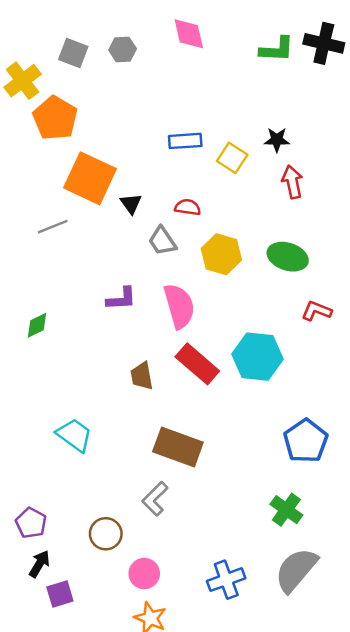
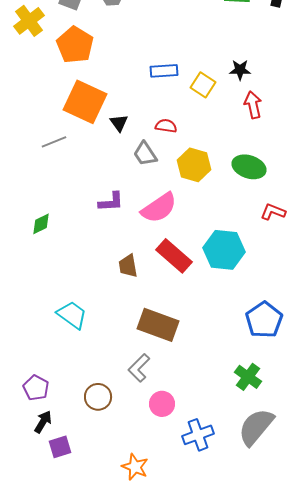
orange pentagon: (55, 118) -> (75, 45), moved
pink semicircle: (179, 306) -> (159, 208), turned 72
pink circle: (144, 574) -> (162, 404), moved

